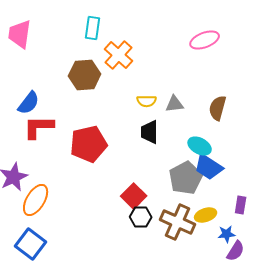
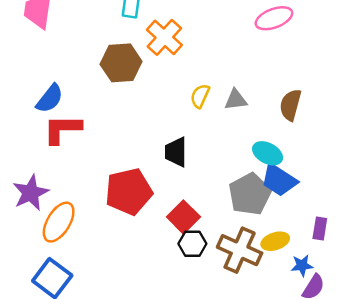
yellow semicircle: (147, 101) -> (200, 96), turned 114
black trapezoid: (150, 132) -> (176, 152), moved
red pentagon: (89, 144) -> (129, 192), moved

